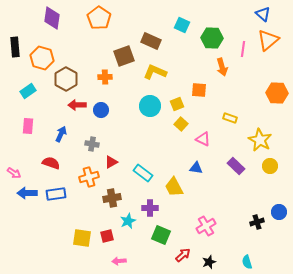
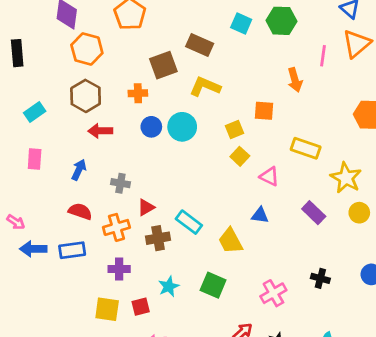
green hexagon: (212, 38) -> (281, 21), moved
orange hexagon: (42, 58) -> (87, 49), moved
cyan circle: (150, 106) -> (182, 127), moved
blue circle: (101, 110) -> (151, 127), moved
yellow rectangle: (230, 118) -> (306, 148), size x1.5
red semicircle: (51, 163) -> (80, 211), moved
brown cross: (112, 198) -> (158, 238), moved
purple cross: (150, 208) -> (119, 269), moved
black cross: (257, 222) -> (320, 278), moved, turned 32
green square: (161, 235) -> (213, 285), moved

